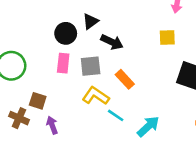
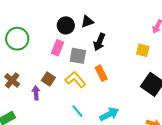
black arrow: (112, 42) -> (99, 42), turned 72
brown square: (38, 101) -> (48, 79), moved
cyan line: (116, 115) -> (77, 111), moved

